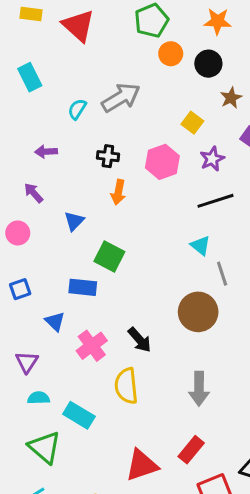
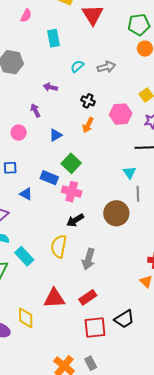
gray arrow: (121, 98) -> (106, 67), size x0.7
blue triangle: (55, 321) -> (26, 194), turned -32
black arrow: (140, 340) -> (75, 220), turned 84
pink cross: (92, 346) -> (72, 192), moved, turned 36
gray arrow: (199, 389) -> (88, 259), moved

